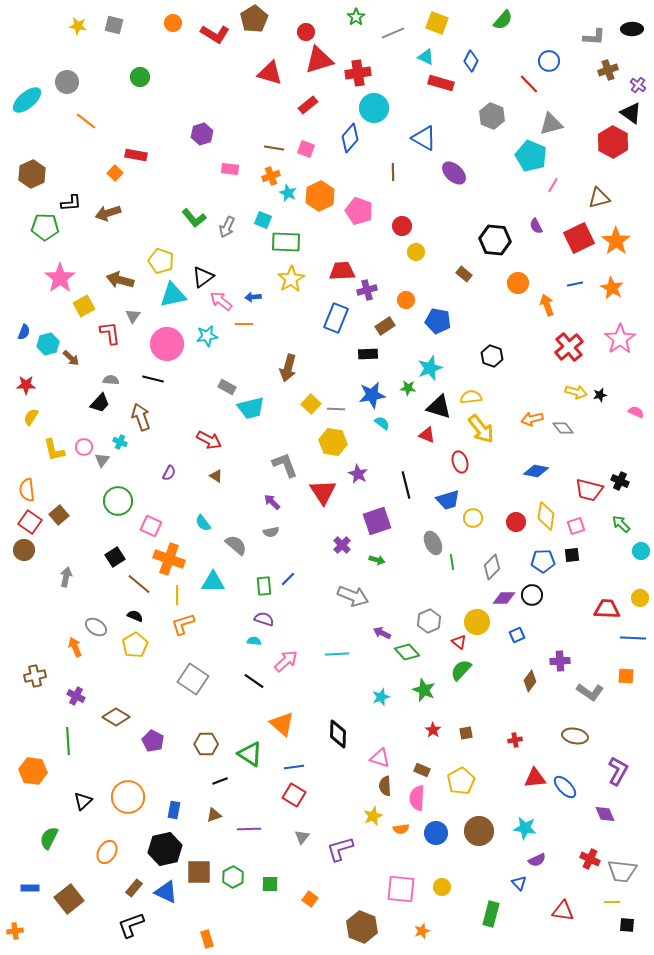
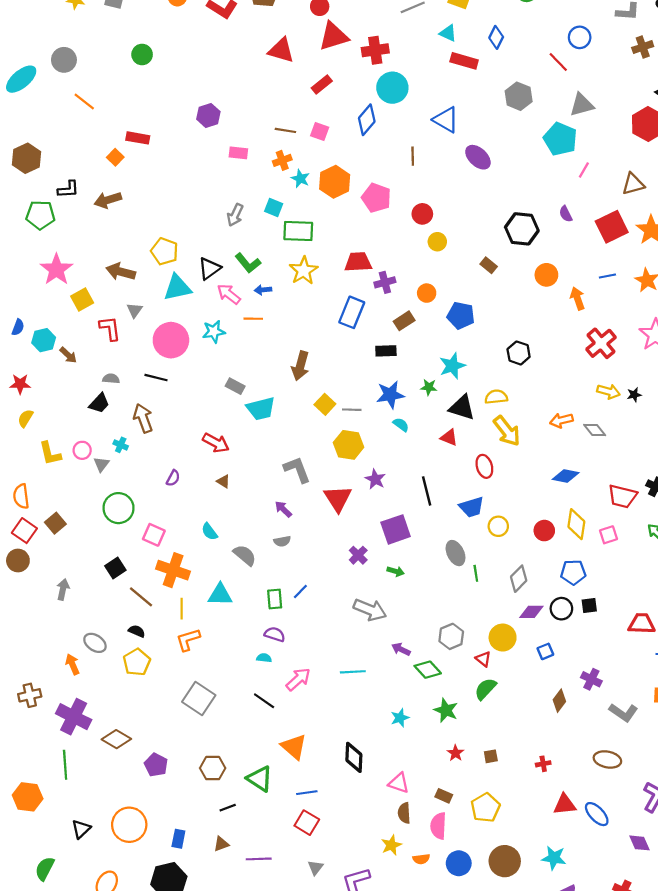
green L-shape: (194, 218) -> (248, 263), moved
black square: (572, 555) -> (589, 605), moved
purple cross: (560, 661) -> (591, 679), turned 30
purple cross: (76, 696) -> (74, 717), size x1.8

